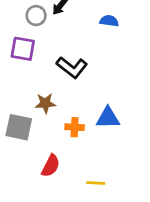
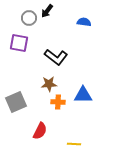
brown star: (45, 103) -> (49, 84), moved
gray square: (19, 127) -> (16, 102), turned -35

